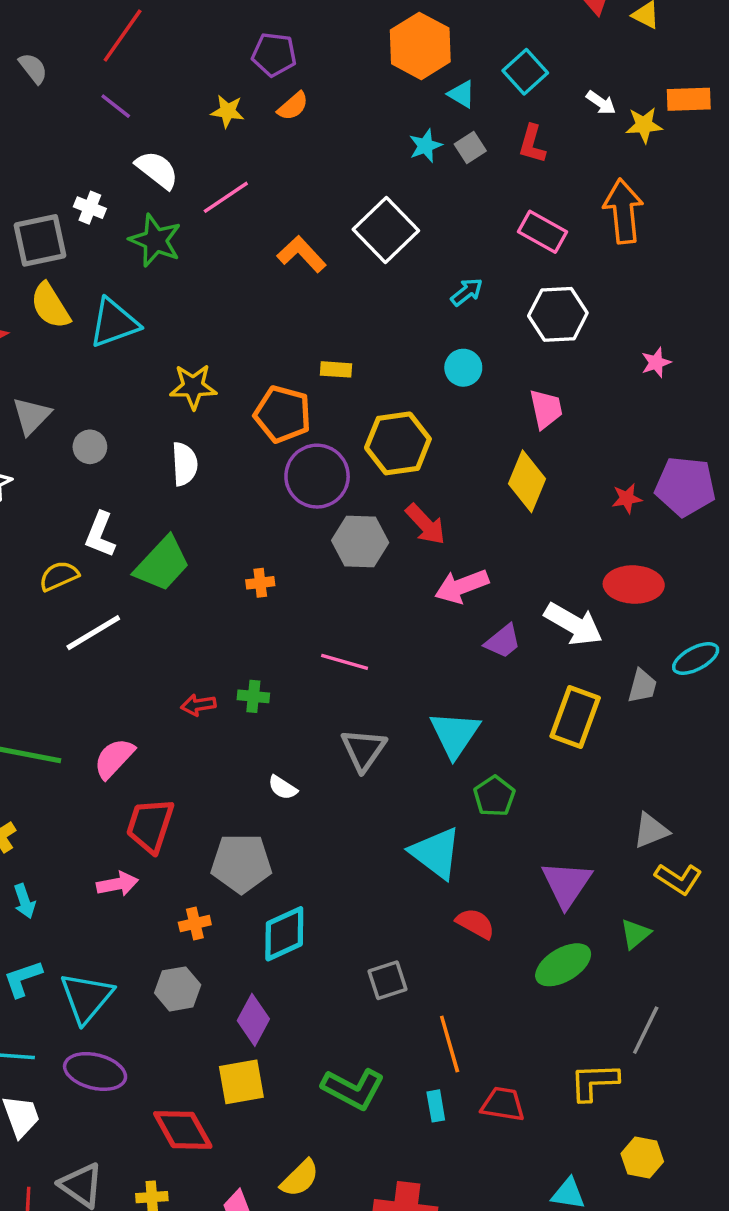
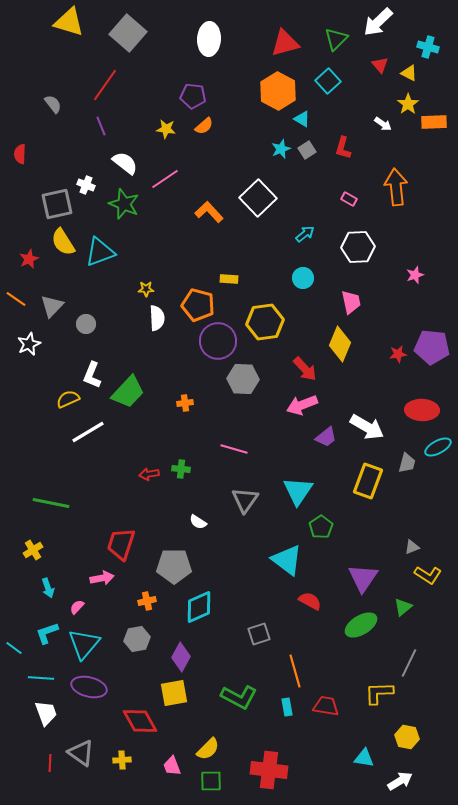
cyan square: (525, 72) -> (328, 81), moved
purple line: (116, 106) -> (101, 126), turned 30
yellow star: (644, 125) -> (408, 104), moved, turned -30
pink rectangle: (542, 232) -> (349, 199), size x0.6
yellow star: (193, 387) -> (146, 289), size x0.6
white semicircle: (185, 464) -> (157, 318), moved
red arrow: (425, 524) -> (305, 369), moved
red ellipse: (634, 585) -> (422, 410), moved
pink semicircle: (114, 758) -> (77, 607), moved, size x0.6
gray triangle: (651, 831) -> (412, 547), size x0.7

